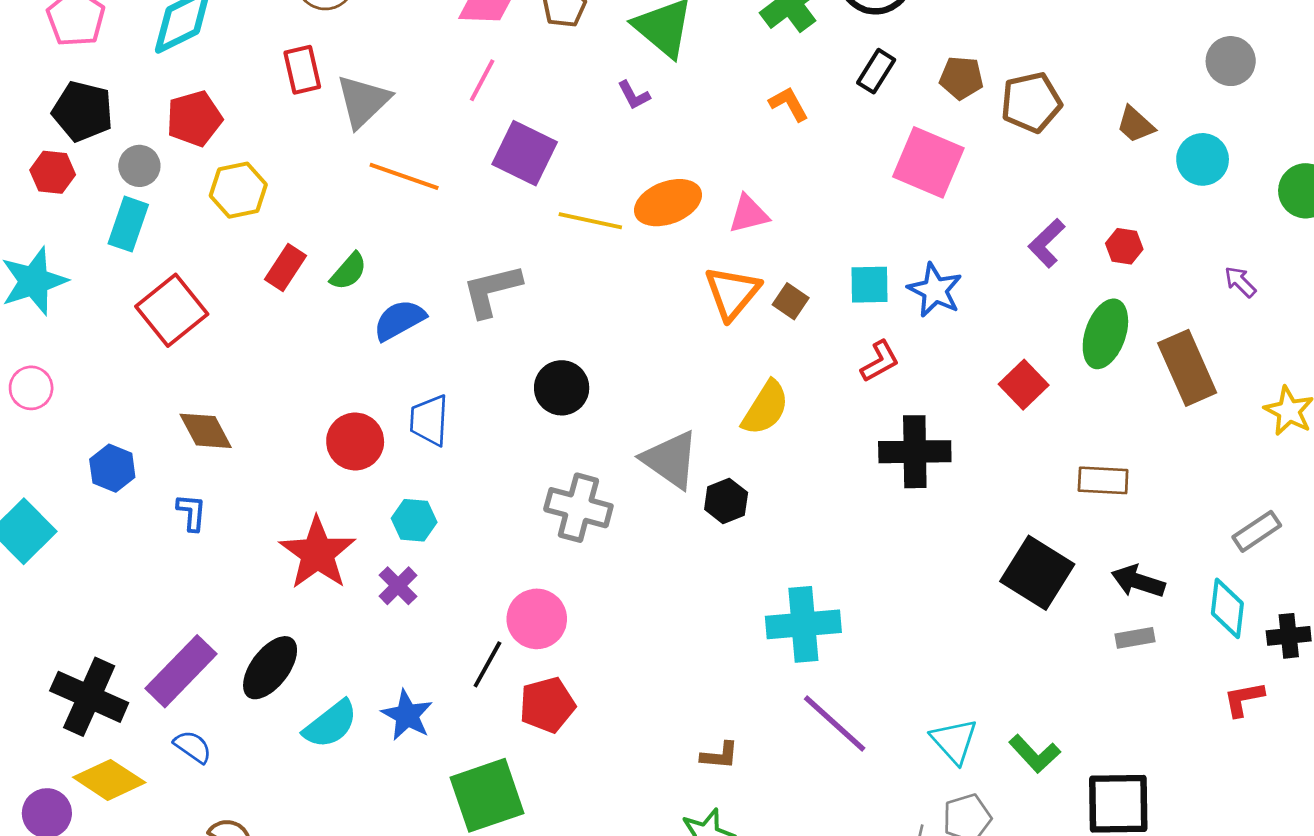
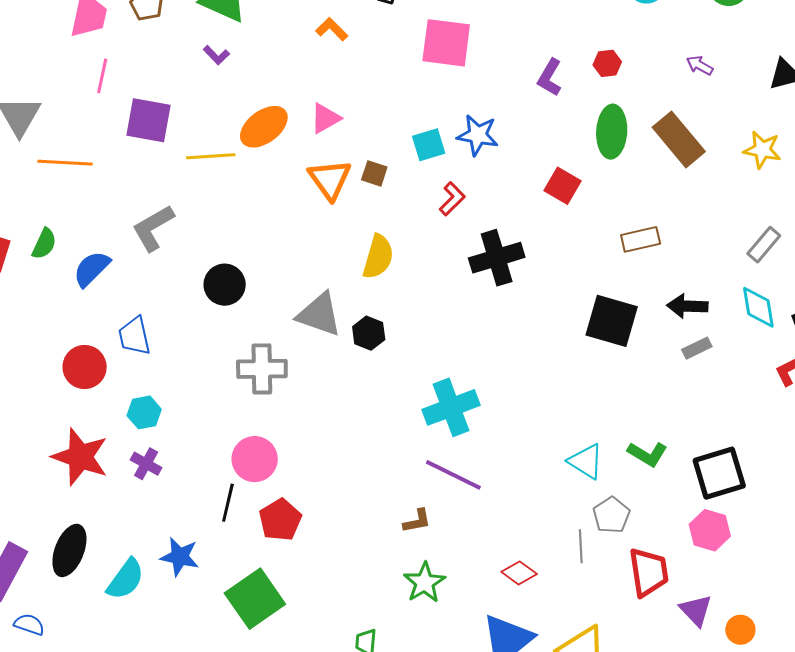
purple line: (835, 723) -> (453, 475), moved

